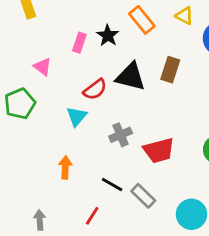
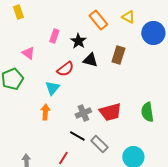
black star: (108, 36) -> (78, 41), moved
black triangle: (131, 77) -> (90, 60), size x0.7
gray cross: (121, 135) -> (83, 113), moved
orange arrow: (65, 167) -> (45, 112), moved

